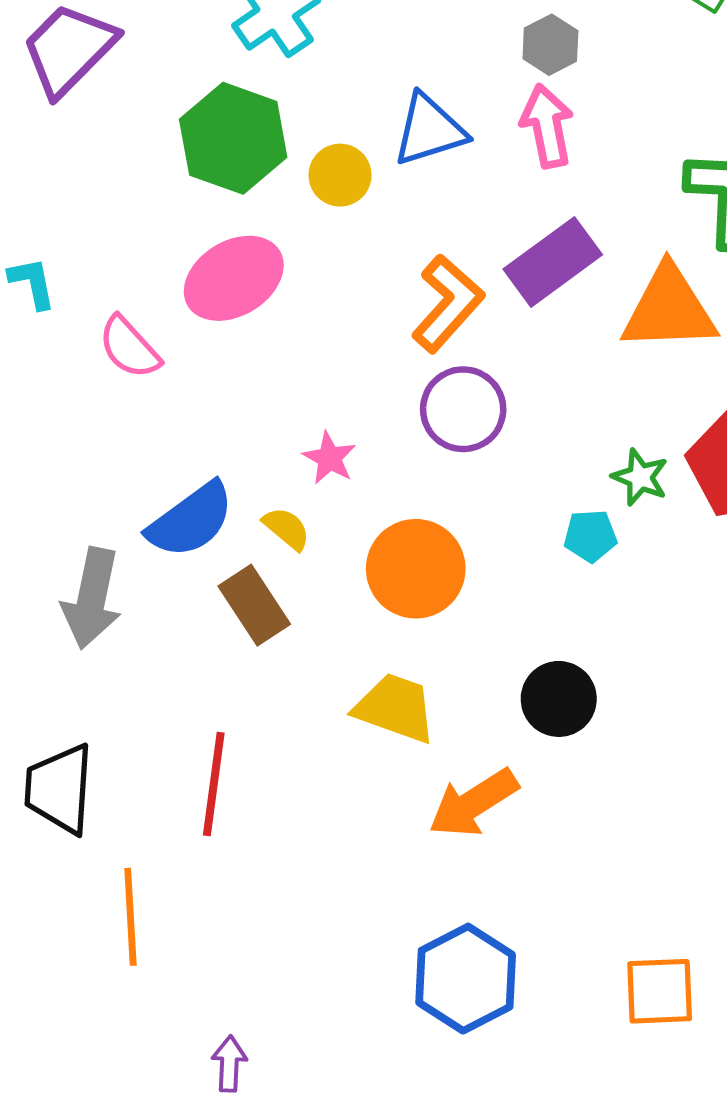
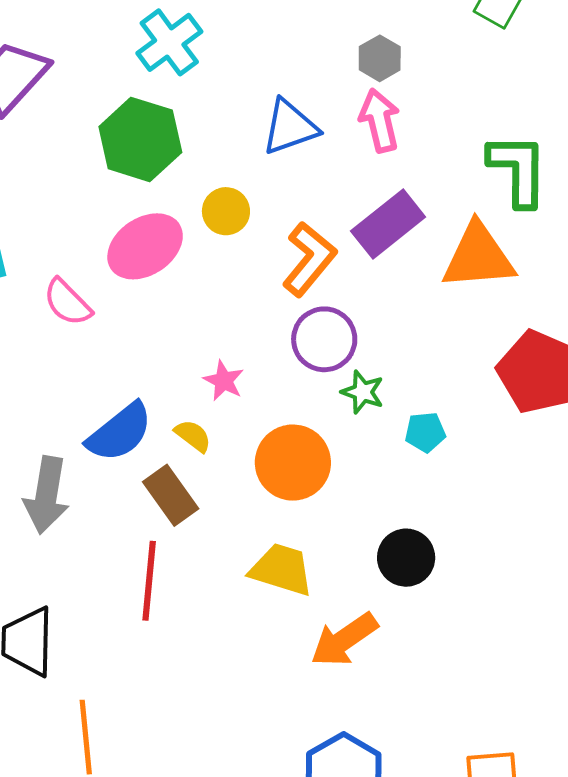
yellow circle: (340, 175) -> (226, 211), moved
green star: (640, 477) -> (363, 392), moved
red line: (214, 784) -> (149, 581), moved

